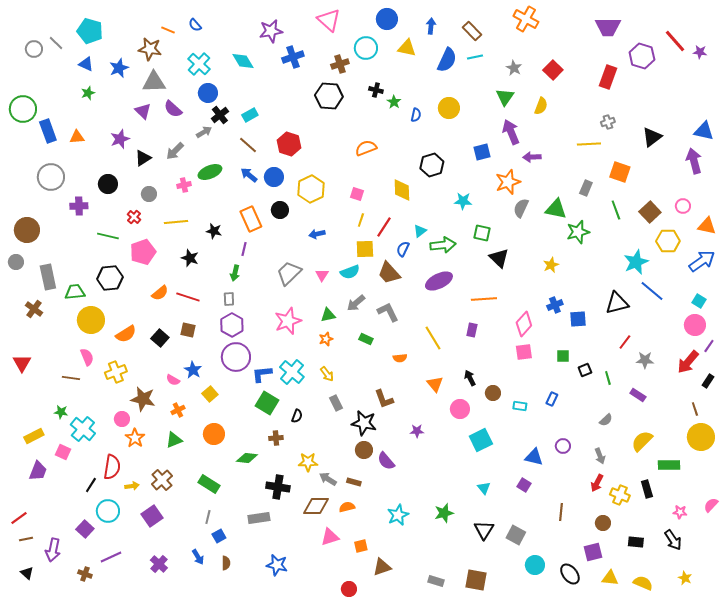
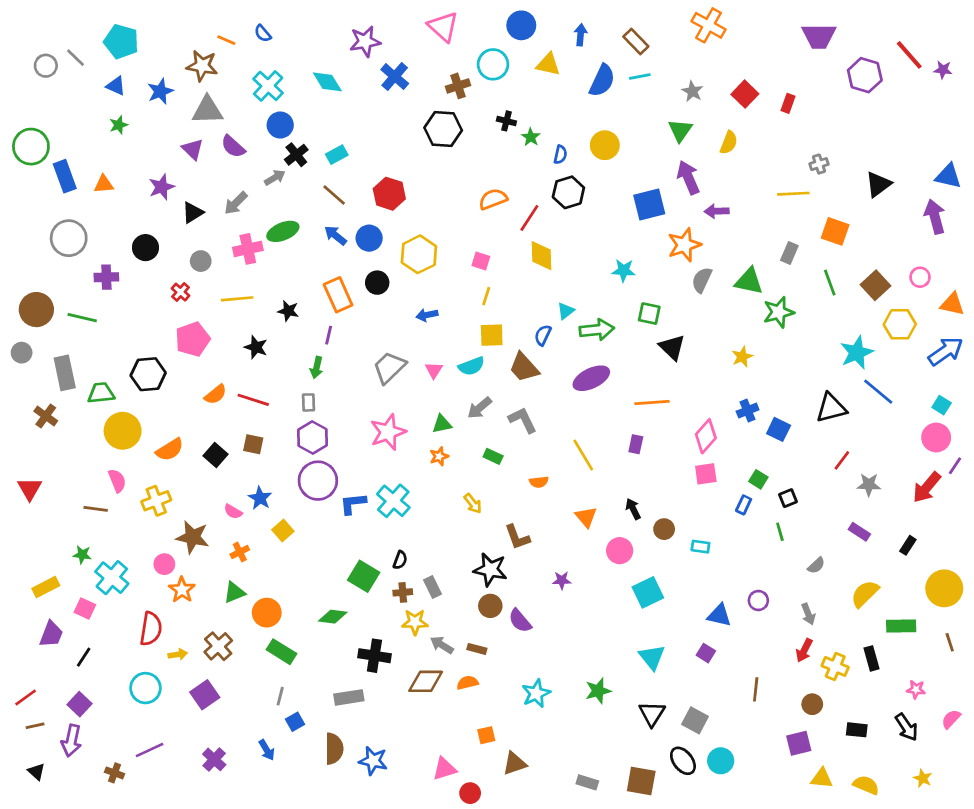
blue cross: (293, 57) -> (395, 77), turned -30
red rectangle: (608, 77) -> (788, 103), moved, size x0.6
blue square: (482, 152) -> (649, 204), size x1.4
black hexagon: (432, 165) -> (568, 192), moved
pink cross: (184, 185) -> (248, 249), size x1.5
red line: (384, 227) -> (529, 218), moved
green line: (108, 236) -> (82, 318), moved
blue square: (578, 319) -> (779, 429), turned 30
green square: (563, 356) -> (758, 479), turned 32
yellow arrow: (327, 374) -> (473, 504), moved
green line: (608, 378) -> (780, 532), moved
black rectangle: (708, 381) -> (908, 545), moved
blue rectangle: (552, 399) -> (744, 505), moved
green square: (267, 403) -> (364, 576), moved
gray rectangle: (336, 403) -> (432, 587), moved
brown line: (695, 409) -> (950, 642), moved
orange circle: (214, 434) -> (267, 613), moved
brown cross: (276, 438) -> (403, 592), moved
black line: (91, 485) -> (84, 657), moved
cyan triangle: (484, 488) -> (652, 657), size x1.5
pink semicircle: (711, 505) -> (951, 719), moved
purple square: (85, 529) -> (79, 704), moved
pink triangle: (330, 537) -> (445, 769), moved
brown semicircle: (226, 563) -> (334, 749), moved, size x1.6
black ellipse: (570, 574) -> (683, 761), moved

